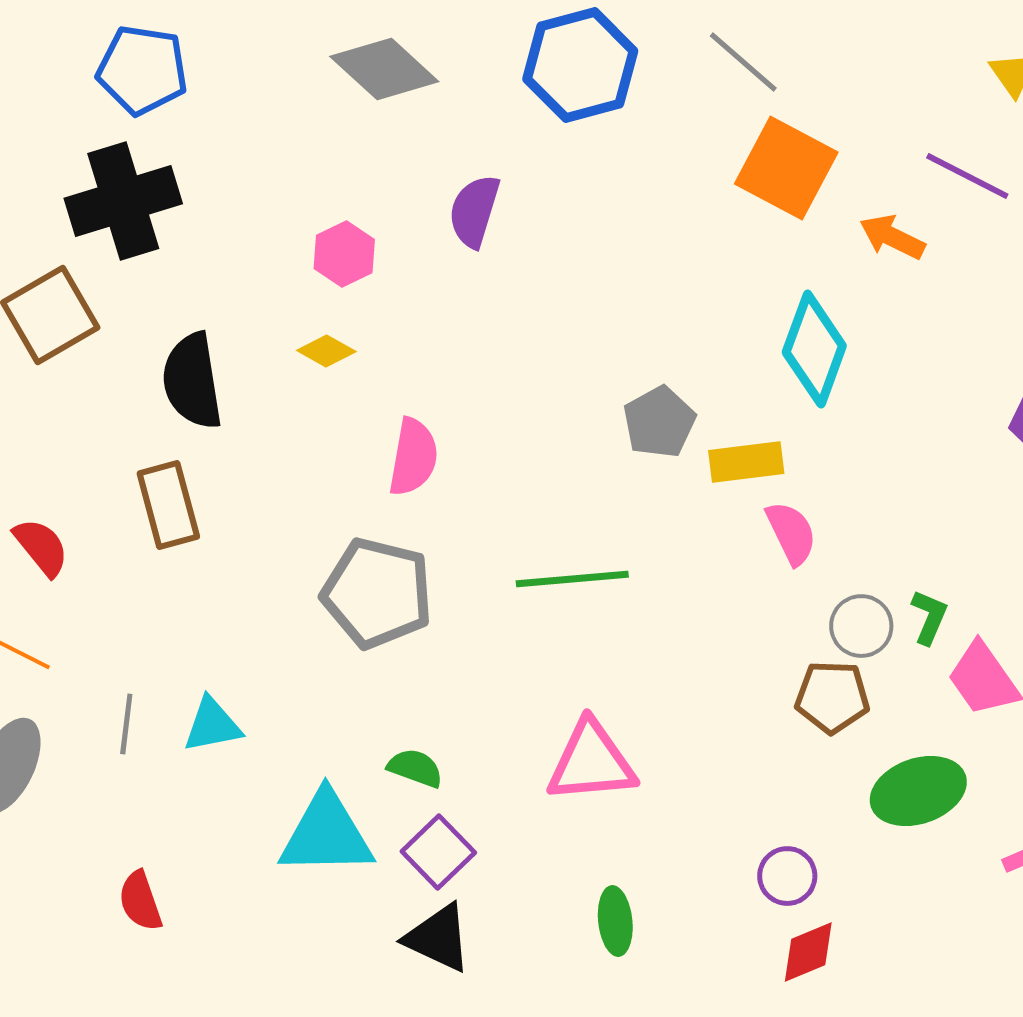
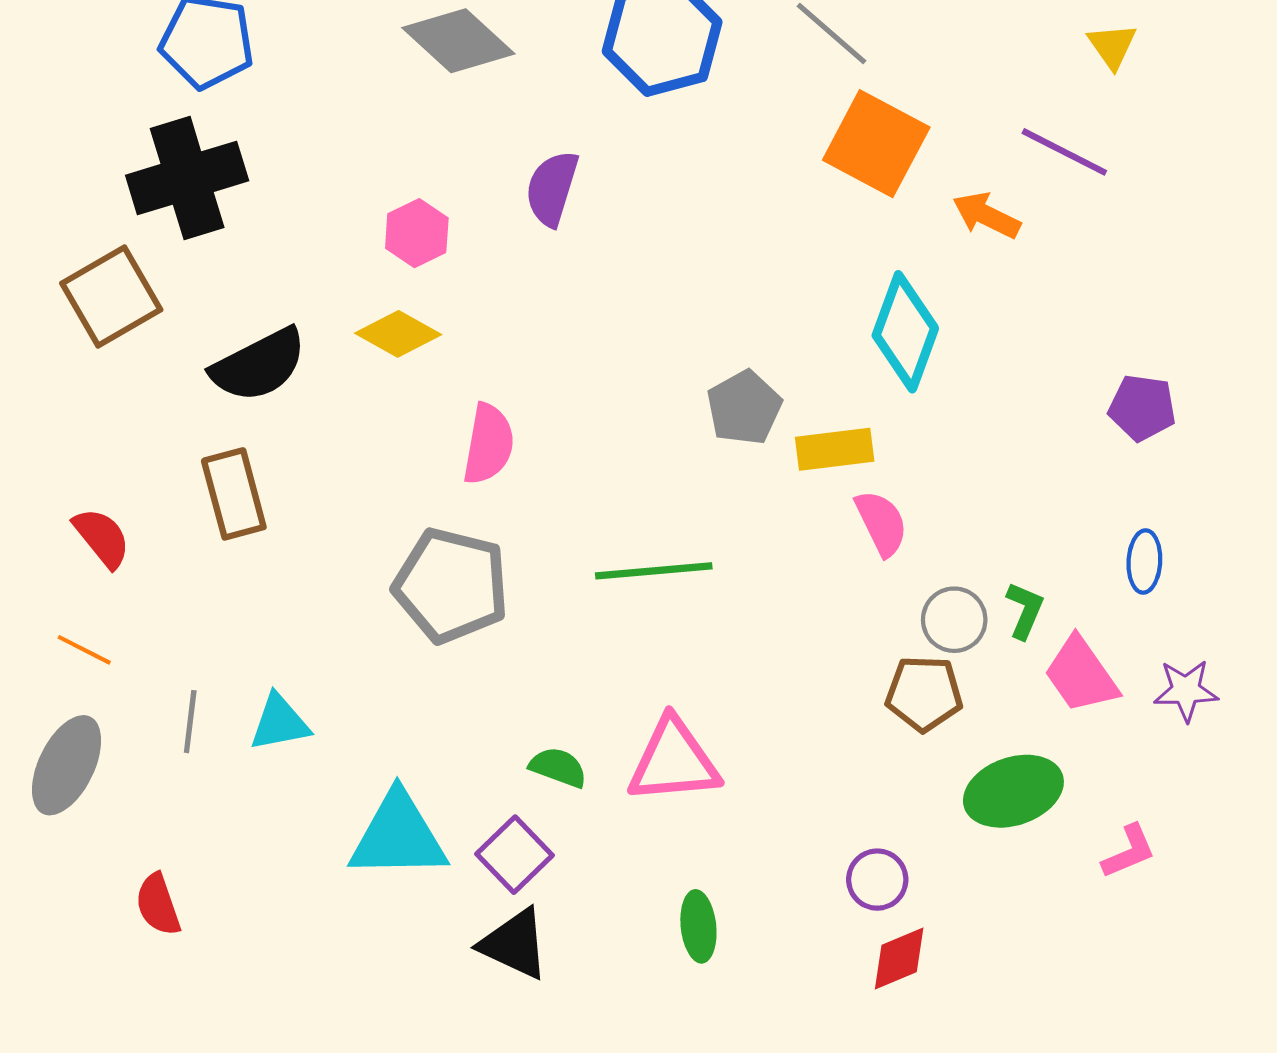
yellow diamond: (326, 351) -> (398, 334), size x1.4
black semicircle: (192, 381) -> (259, 365), turned -108
green semicircle: (415, 768) -> (558, 767), moved
red semicircle: (140, 901) -> (158, 905), moved

